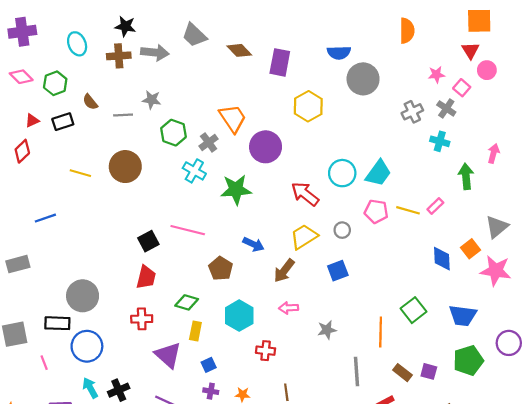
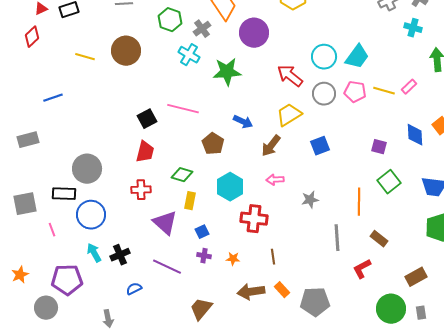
gray circle: (342, 230) -> (324, 94), moved, size x1.5
red cross: (266, 351) -> (254, 219), size x1.5
purple square: (429, 371) -> (379, 147), moved

